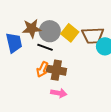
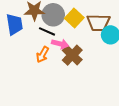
brown cross: (56, 70) -> (72, 55), moved, turned 30
pink arrow: (59, 93) -> (60, 44), moved

